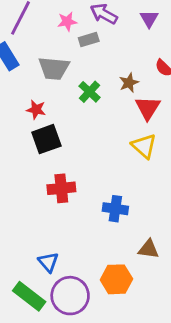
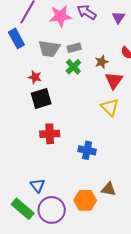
pink star: (67, 21) -> (60, 16), size x1.6
gray rectangle: (89, 40) -> (74, 48), moved
brown triangle: (148, 249) -> (108, 189), moved

